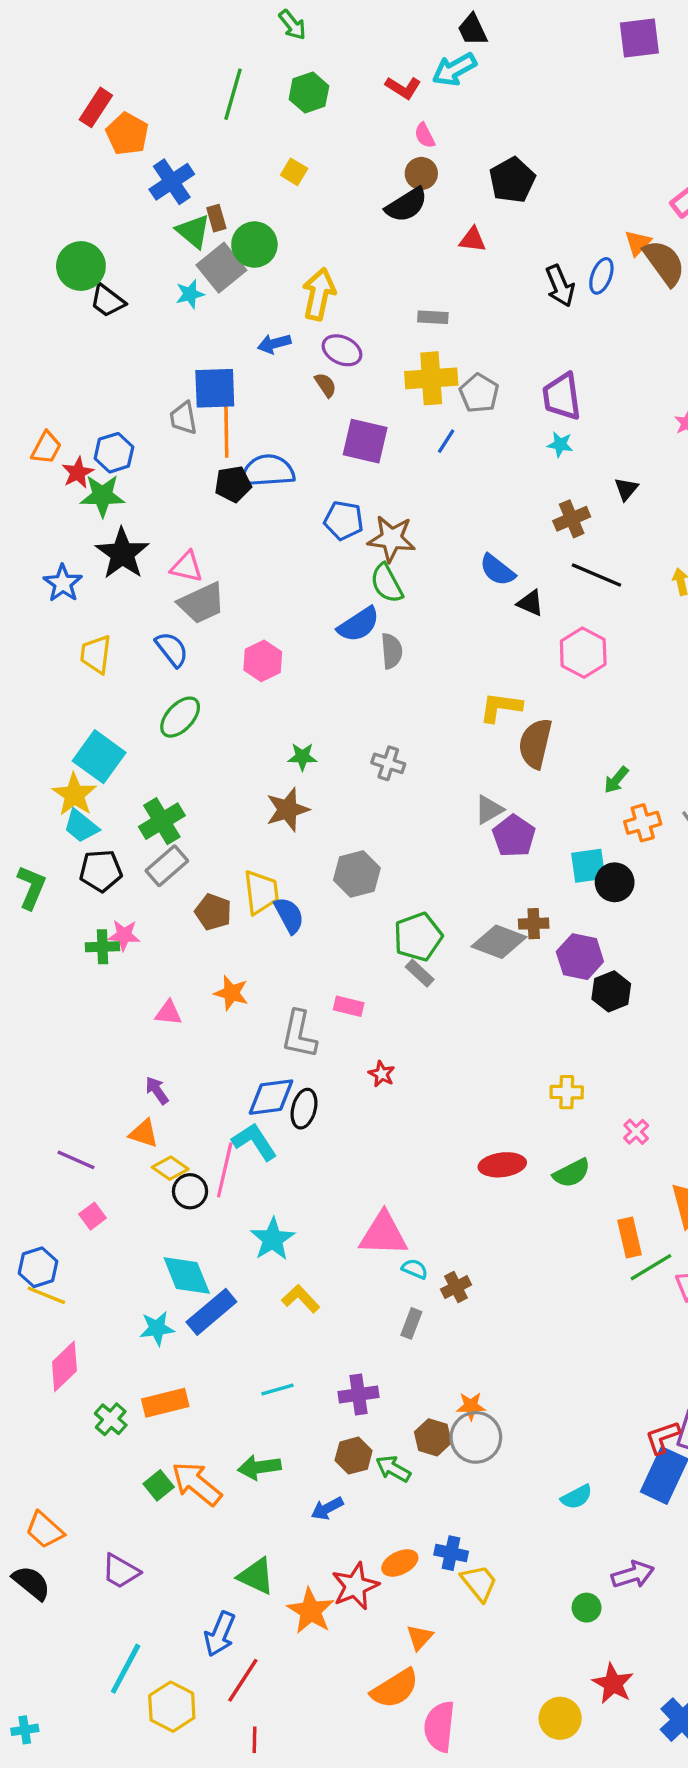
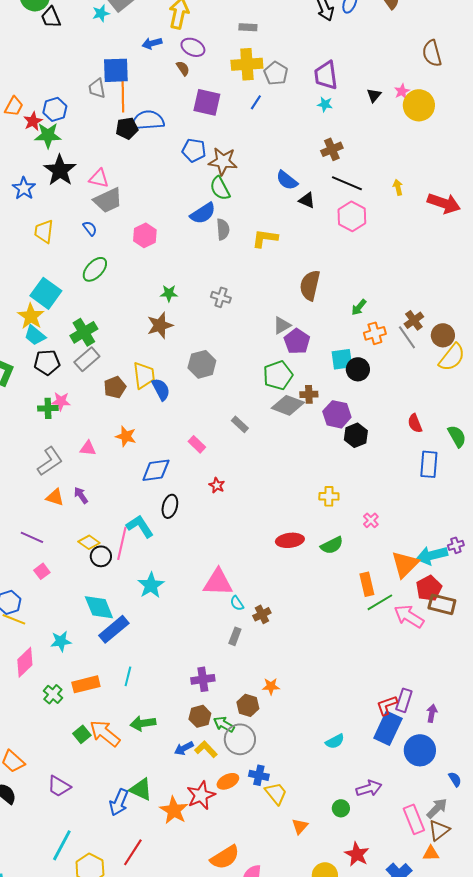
black trapezoid: (107, 301) -> (51, 17), turned 30
black triangle: (626, 489) -> (374, 95), moved
blue semicircle: (172, 649) -> (90, 228), size x0.7
pink hexagon: (583, 653) -> (352, 216), moved
yellow L-shape: (501, 707) -> (265, 238), moved
brown pentagon: (213, 912) -> (115, 387), turned 30
green pentagon: (418, 937) -> (278, 375), moved
pink rectangle: (349, 1006) -> (197, 444), turned 30
gray L-shape: (299, 1034) -> (50, 461), moved, turned -136
blue diamond: (271, 1097) -> (156, 470), moved
orange triangle: (144, 1133) -> (55, 497), moved
cyan semicircle: (415, 1269) -> (237, 603), turned -147
yellow L-shape: (301, 1299) -> (206, 749), moved
cyan star: (157, 1328) -> (61, 641), moved
cyan line: (278, 1390) -> (128, 676), moved, turned -60
gray circle: (476, 1437) -> (240, 739), moved
blue arrow: (220, 1634) -> (119, 802), moved
orange triangle: (420, 1637) -> (300, 826), moved

